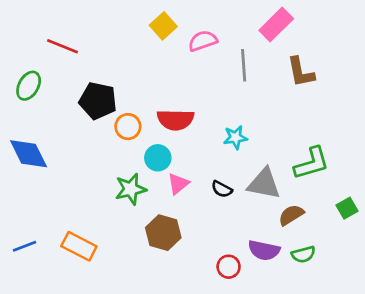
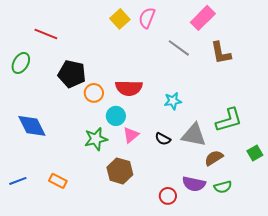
pink semicircle: (203, 41) -> (147, 18), moved, turned -50
gray line: (244, 65) -> (179, 48), turned -50
blue diamond: (29, 154) -> (32, 126), moved
orange rectangle: (79, 246) -> (58, 181), size x0.7

